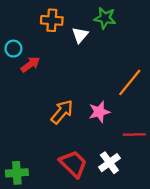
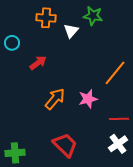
red arrow: (30, 64) -> (38, 63), moved
white cross: (109, 163) -> (118, 144), moved

